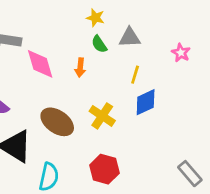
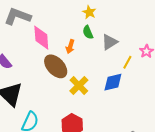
gray triangle: (130, 38) -> (110, 42), moved, turned -42
yellow line: (135, 75) -> (127, 62), moved
brown ellipse: (57, 122) -> (56, 66), moved

